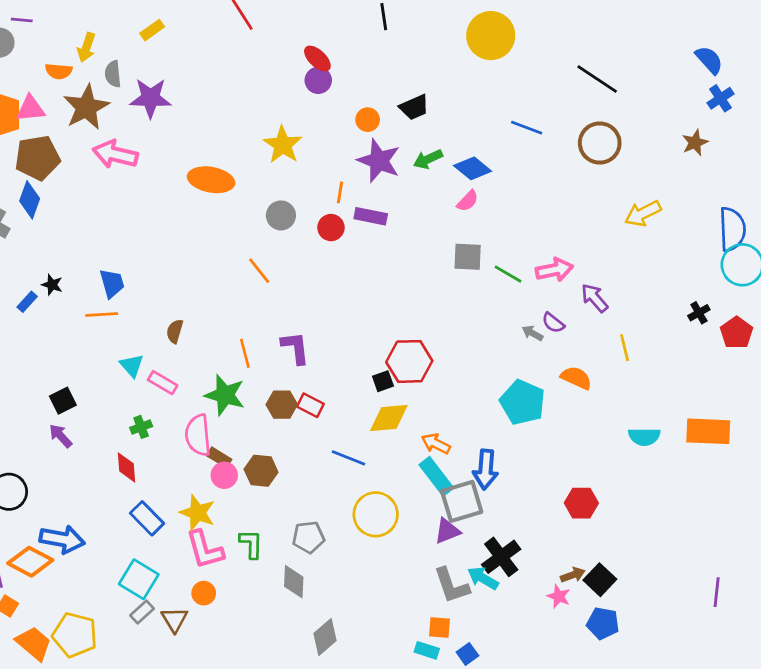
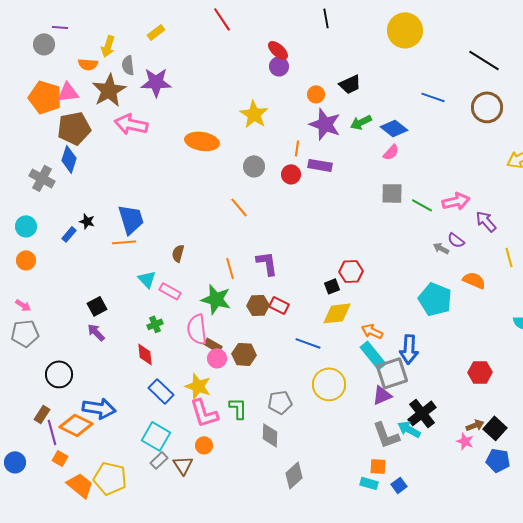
blue trapezoid: (112, 283) -> (131, 219), size x1.4
red hexagon: (409, 361) -> (351, 271), size x0.7

